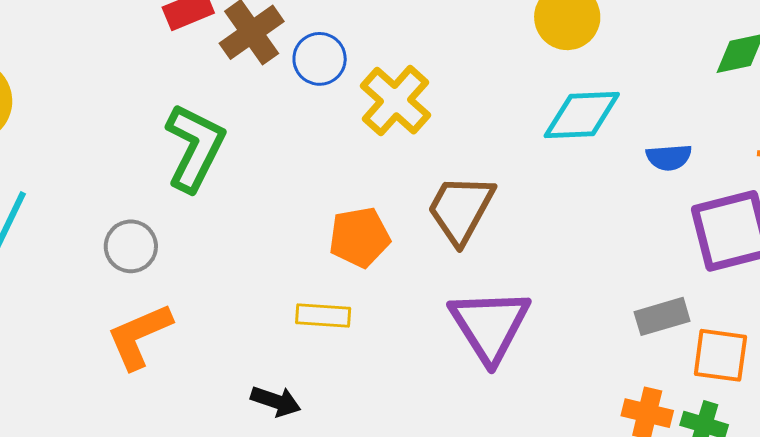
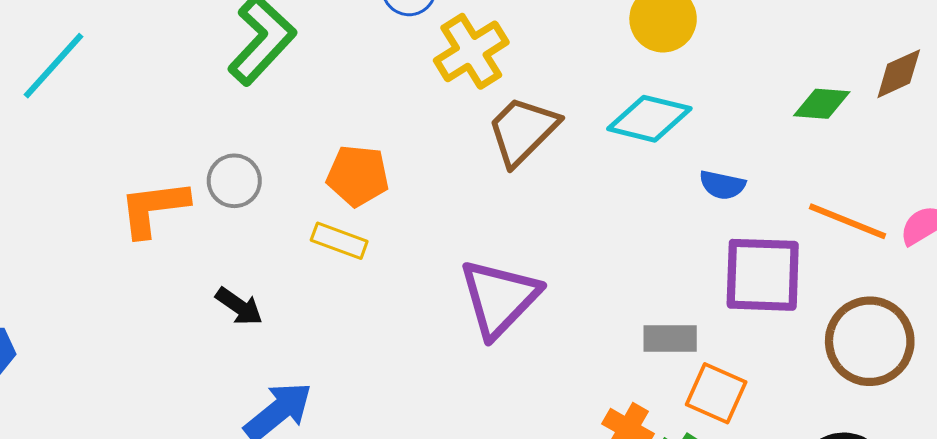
brown trapezoid: (461, 209) -> (523, 131), moved
orange pentagon: (360, 237) -> (358, 176), moved
gray circle: (131, 246) -> (234, 181), moved
black arrow: (276, 401) -> (239, 306), moved

